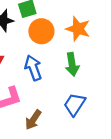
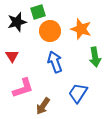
green arrow: (72, 64) -> (95, 57), moved
blue arrow: (33, 68) -> (55, 62), moved

